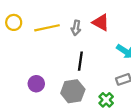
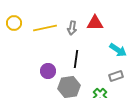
red triangle: (101, 22) -> (95, 23), turned -30
purple circle: (36, 84) -> (48, 71), moved

